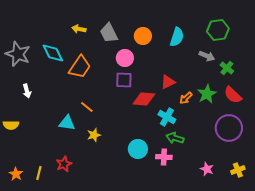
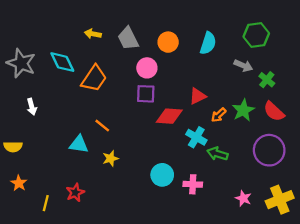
green arrow: (175, 138) -> (217, 154), moved
yellow cross: (238, 170) -> (280, 200), size x1.6
orange star: (16, 174) -> (19, 183), moved

